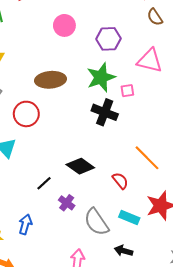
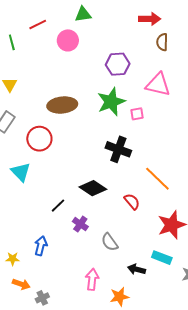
brown semicircle: (155, 17) -> (162, 42), turned 36
pink circle: (64, 25) -> (68, 40), moved
black cross: (105, 112) -> (118, 149), moved
cyan rectangle: (129, 217) -> (162, 258), moved
gray semicircle: (96, 222) -> (110, 242), size x0.7

